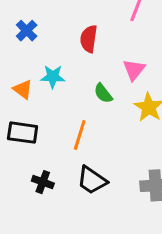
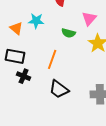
green semicircle: (103, 93) -> (68, 33), turned -40
black cross: (43, 182) -> (24, 76), moved

